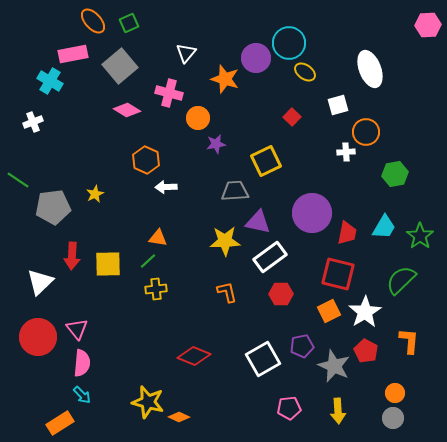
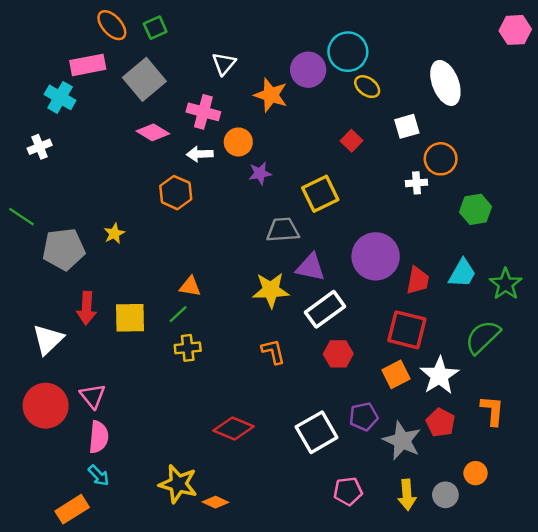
white arrow: (166, 187) -> (200, 154), moved
gray circle: (393, 418) -> (445, 495), moved

